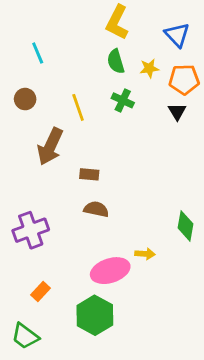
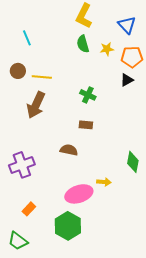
green cross: (123, 100) -> (88, 95), moved
yellow line: (78, 107) -> (42, 77), moved, turned -66
black triangle: (177, 112) -> (127, 80), turned 32
brown rectangle: (89, 174) -> (86, 125), moved

